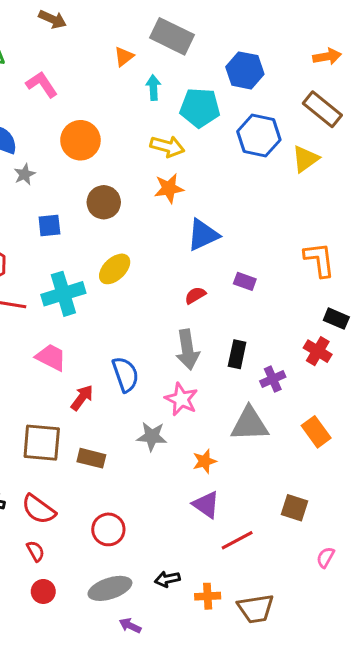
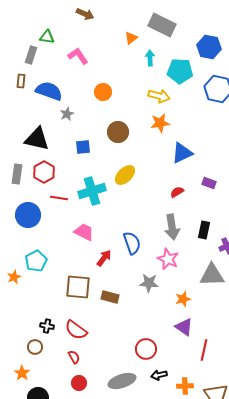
orange circle: (80, 140) -> (103, 92), size x0.7
red circle: (108, 529) -> (146, 349), moved
red line: (237, 540) -> (204, 350), turned -50

